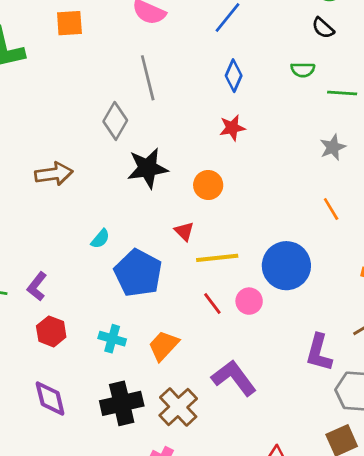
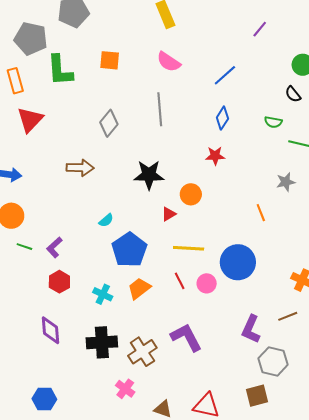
gray diamond: (115, 121) -> (109, 123), moved
orange line: (331, 209) -> (261, 213), moved
red triangle: (184, 231) -> (169, 214), moved, turned 35
orange trapezoid: (164, 346) -> (139, 288), moved

